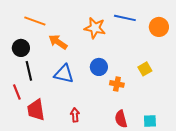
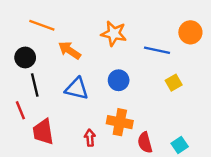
blue line: (125, 18) -> (157, 50), moved
orange cross: (117, 84) -> (120, 122), moved, size x1.5
cyan square: (150, 121) -> (180, 145), turned -32

